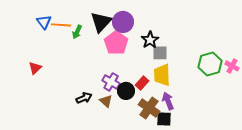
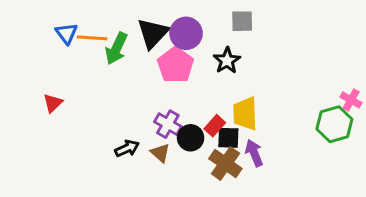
green arrow: (77, 32) -> (116, 48), size x1.5
gray square: (160, 53) -> (242, 21), moved
green hexagon: (210, 64) -> (334, 124), moved
black square: (164, 119) -> (228, 138), moved

